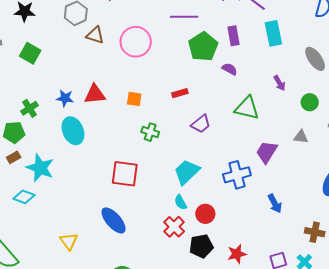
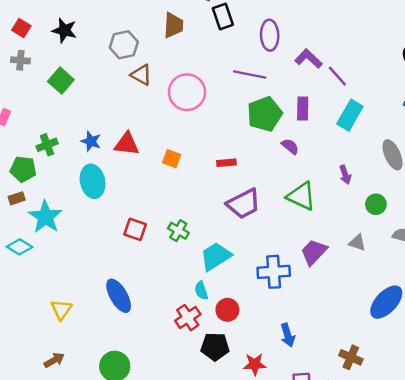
cyan rectangle: (273, 33) -> (350, 115), turned 30
purple trapezoid: (201, 124) -> (244, 204), size x1.4
green cross: (150, 132) -> (178, 231), moved
red square: (125, 174) -> (135, 229), moved, size x0.7
blue arrow: (275, 204) -> (288, 335), moved

